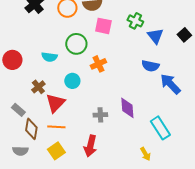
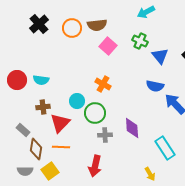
pink square: (103, 26) -> (108, 46), turned 30
green circle: (76, 44) -> (95, 113), moved
cyan semicircle: (49, 57) -> (41, 80), moved
orange cross: (98, 64) -> (103, 84), turned -35
brown cross: (38, 87) -> (43, 107), turned 32
yellow square: (56, 151) -> (50, 171), moved

